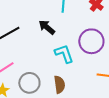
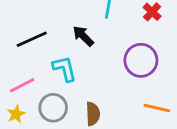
cyan L-shape: (64, 54) -> (65, 69), moved

